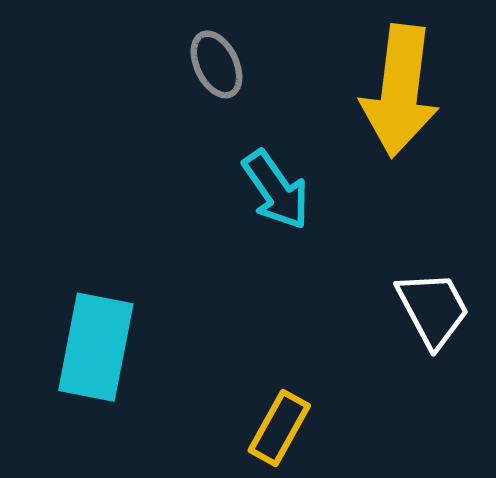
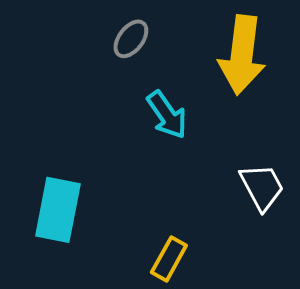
gray ellipse: (216, 64) -> (131, 39), turned 63

